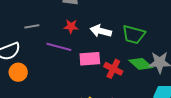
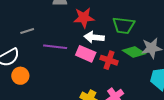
red star: (71, 26) -> (84, 18), moved, size x1.5
white arrow: (101, 31) -> (94, 37), moved
pink rectangle: (90, 59) -> (86, 54), turned 36

